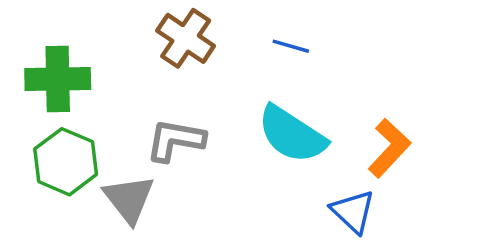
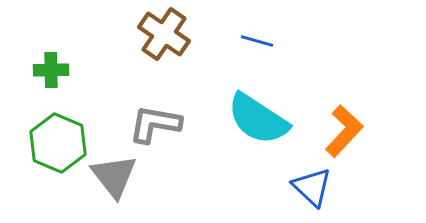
green cross: (58, 79) -> (51, 70), size x0.6

